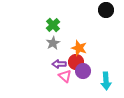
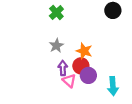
green cross: (53, 25) -> (56, 13), moved
purple arrow: (59, 64) -> (63, 68), turned 88

